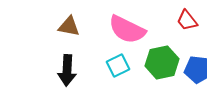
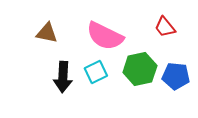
black arrow: (67, 70) -> (63, 77), moved

